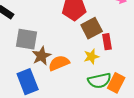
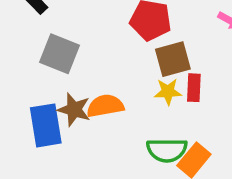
brown star: (41, 56) -> (74, 110), moved, turned 30
yellow star: (91, 57) -> (168, 92), moved

